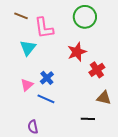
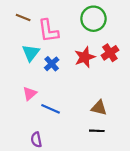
red cross: (97, 70) -> (110, 53), moved
blue cross: (47, 78) -> (52, 64), moved
brown triangle: (104, 98) -> (99, 108), moved

